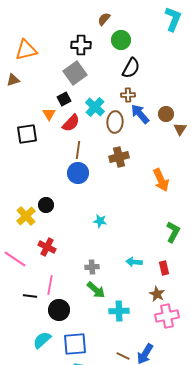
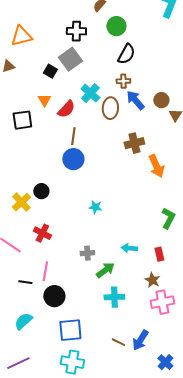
black square: (64, 99) -> (50, 71), moved, turned -32
brown cross: (119, 157) -> (134, 143), moved
green arrow: (96, 290) -> (105, 270), moved, turned -78
cyan semicircle: (42, 340) -> (23, 321), moved

